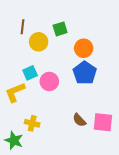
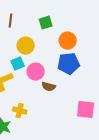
yellow circle: (39, 42) -> (26, 46), moved
blue pentagon: (85, 73) -> (69, 64), turned 30
brown semicircle: (79, 120) -> (49, 87), moved, turned -32

